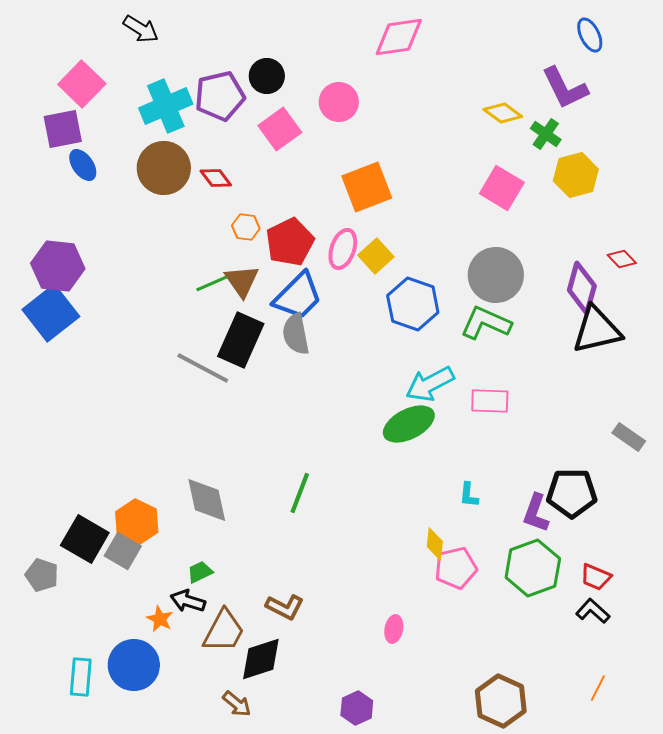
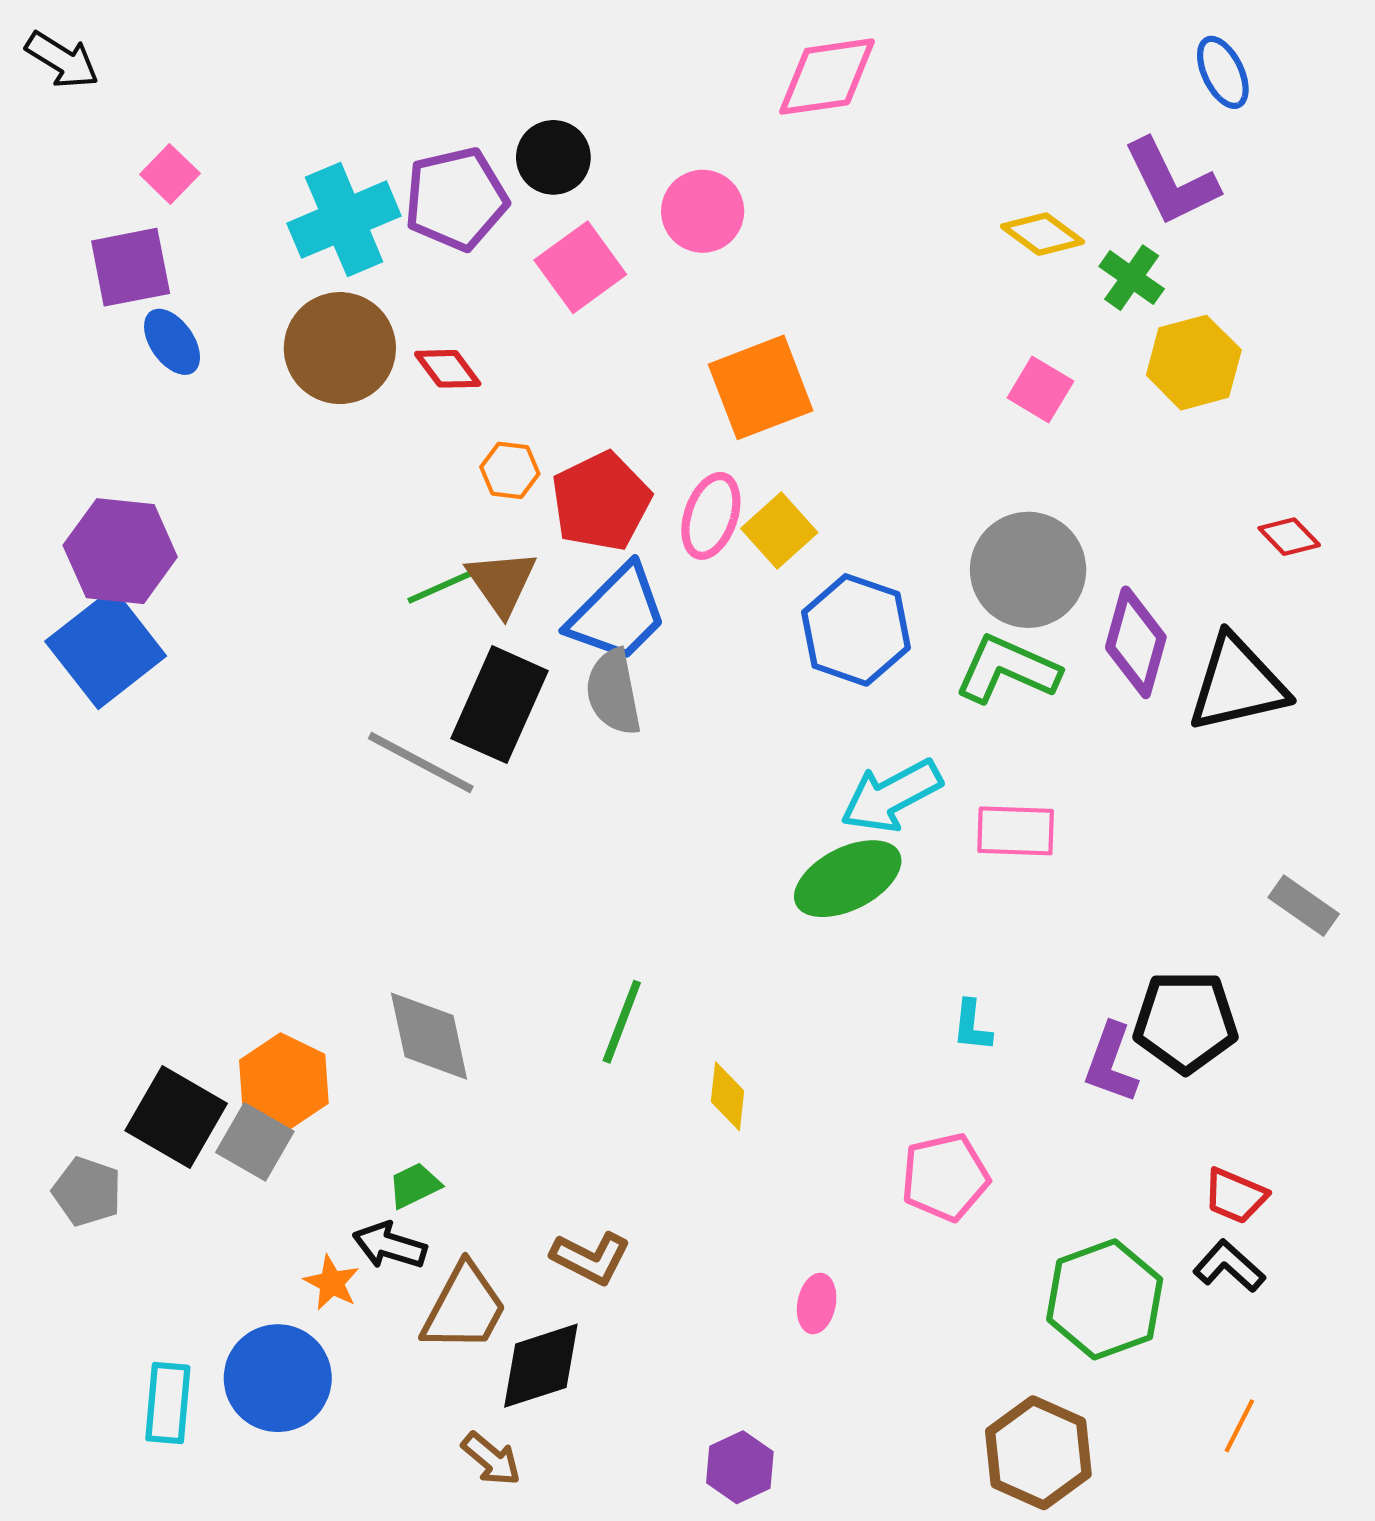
black arrow: (141, 29) -> (62, 60), moved
pink square: (82, 84) -> (170, 174), size x0.6
pink square: (502, 188) -> (1040, 390), size x0.7
purple diamond: (582, 288) -> (1136, 642), moved
yellow diamond: (435, 544) -> (727, 1096), moved
green hexagon: (533, 568) -> (1105, 1299), moved

